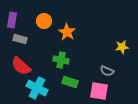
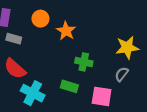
yellow star: (122, 47) -> (127, 48), size x1.5
green cross: (61, 60) -> (84, 62), moved
gray semicircle: (107, 71) -> (122, 74), moved, turned 104

